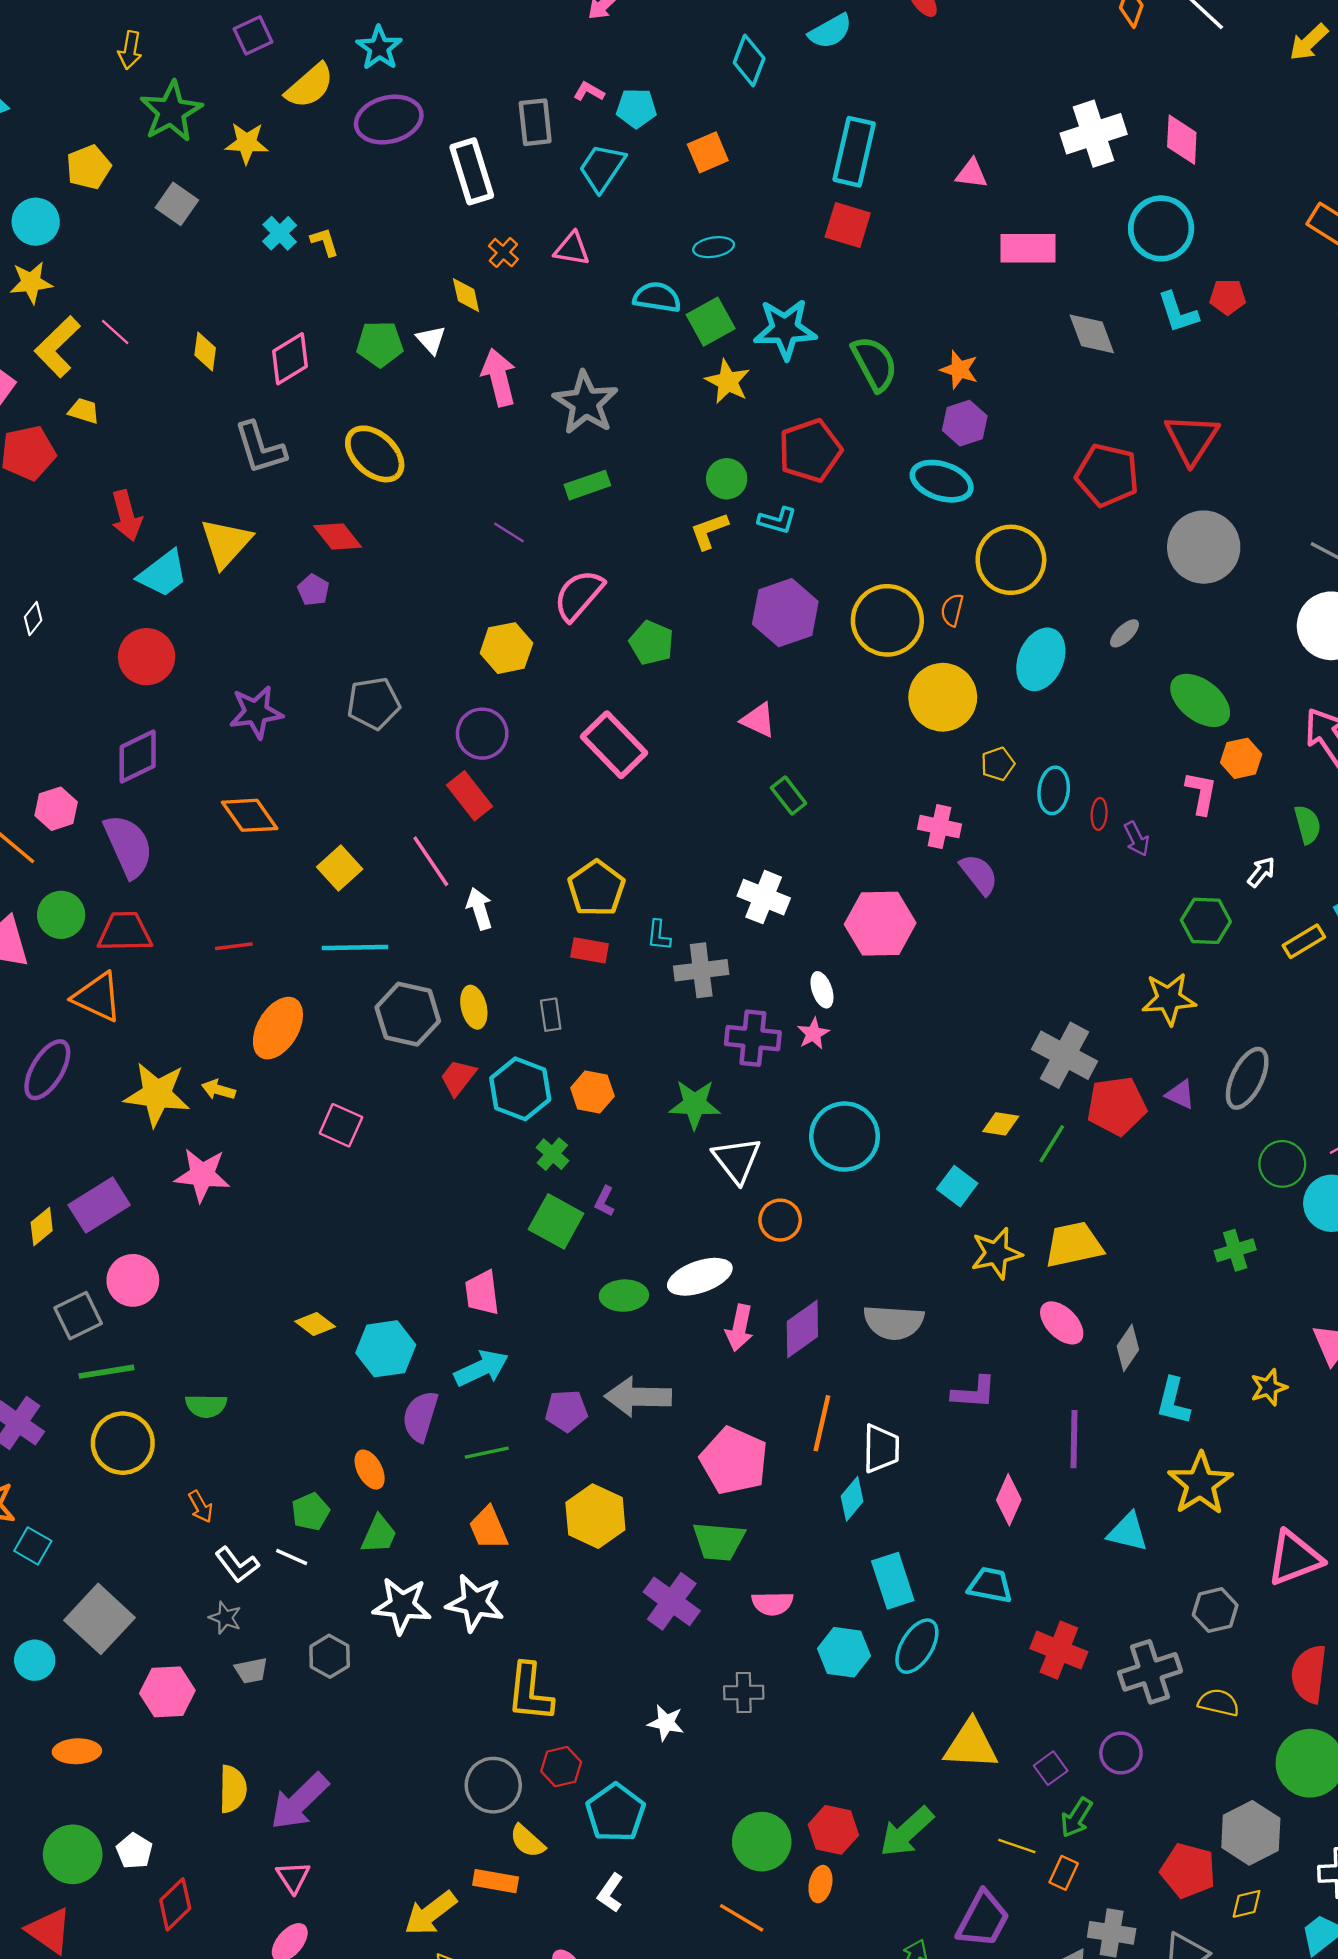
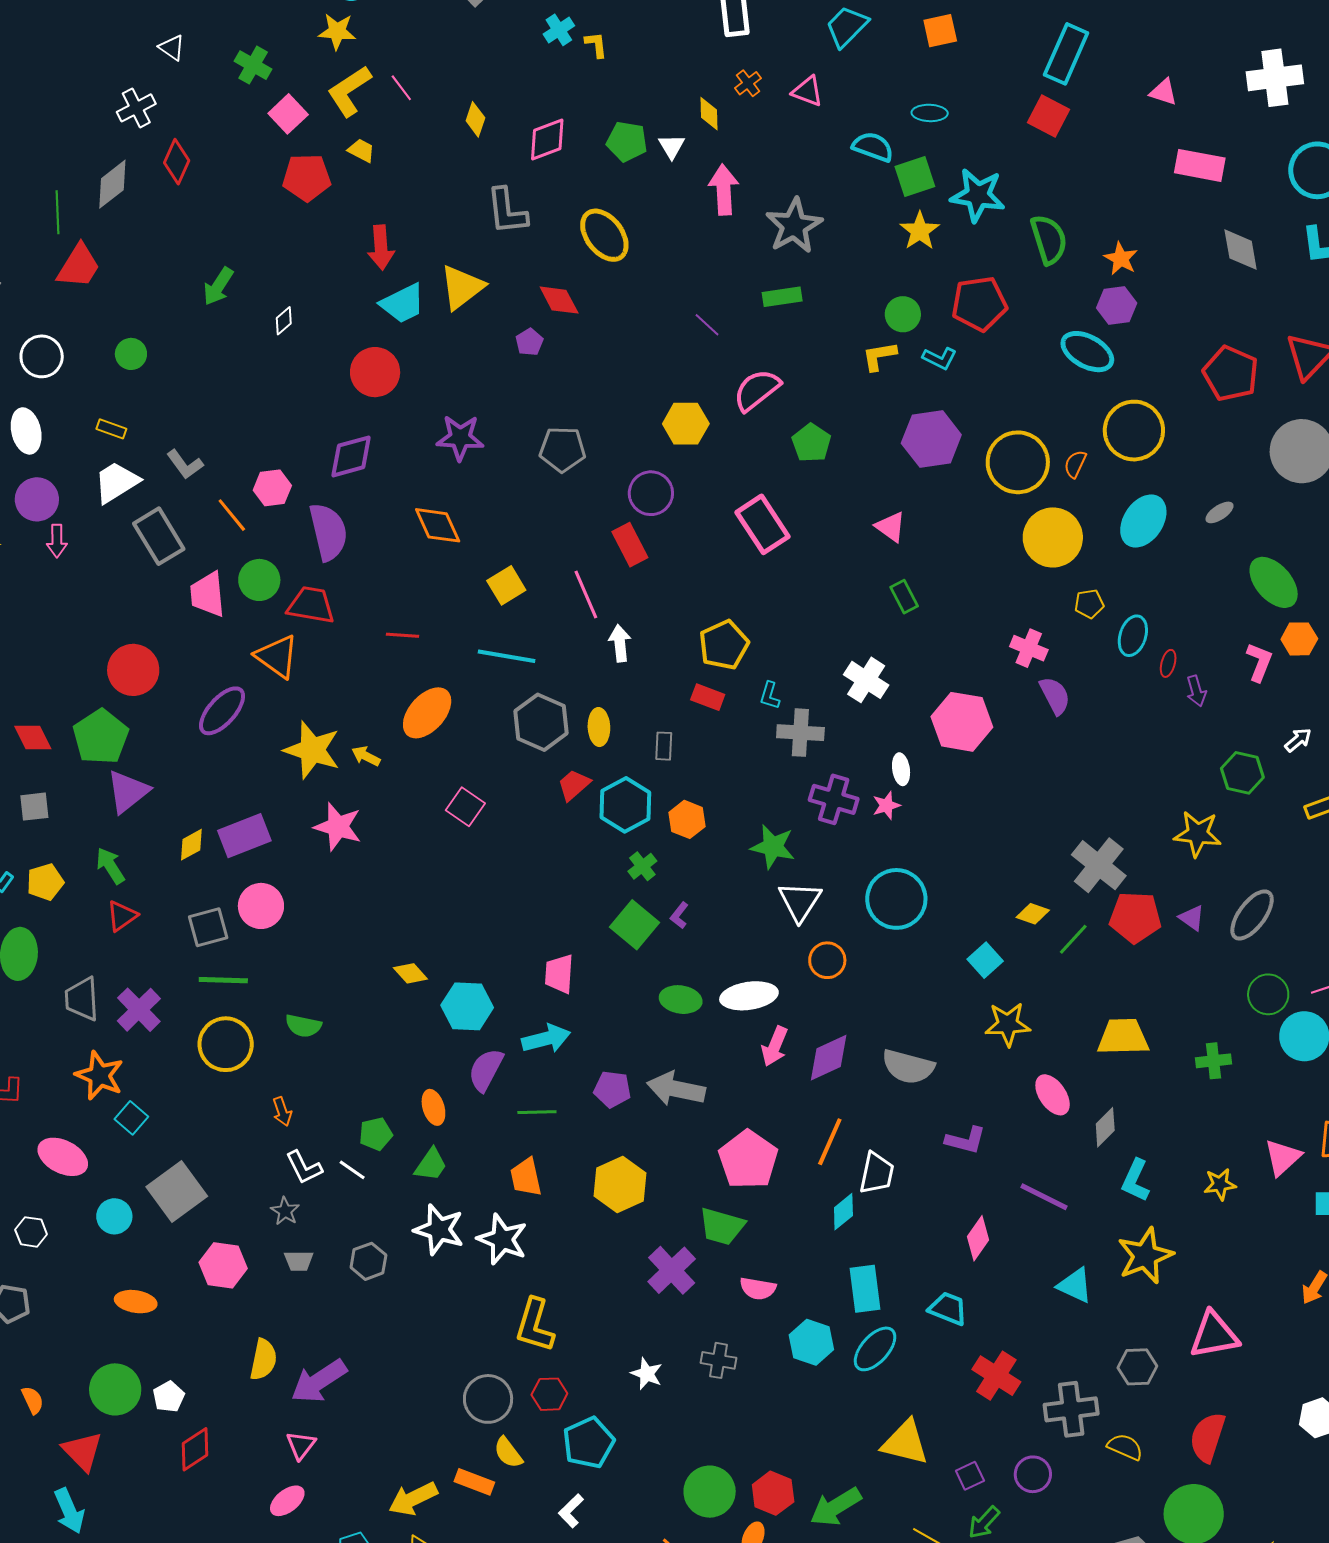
yellow trapezoid: (1074, 1245) -> (1123, 1037), moved
purple line: (1074, 1439) -> (1044, 1197), turned -75

